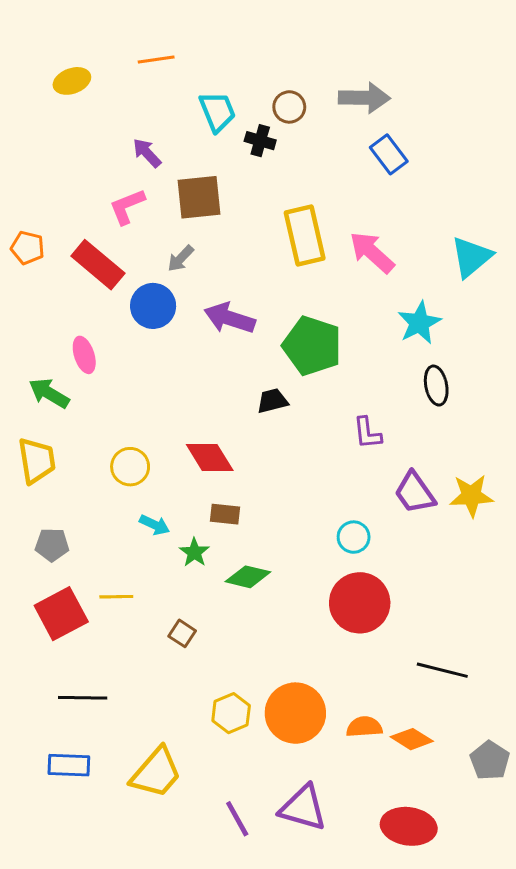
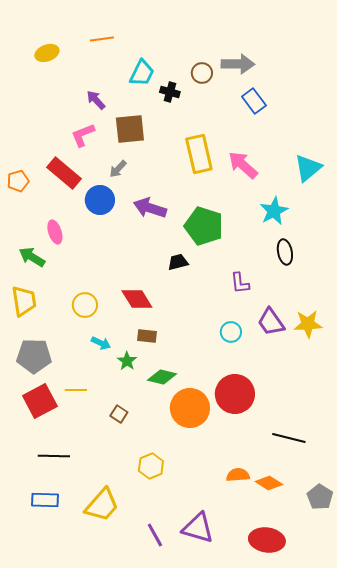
brown circle: (289, 107) -> (202, 73), moved
cyan trapezoid: (217, 112) -> (142, 73), turned 48
orange pentagon: (28, 248) -> (18, 181), moved, turned -30
cyan circle: (354, 537) -> (231, 332), moved
gray pentagon: (52, 545) -> (34, 356), size x1.6
orange circle: (295, 713) -> (190, 408), moved

